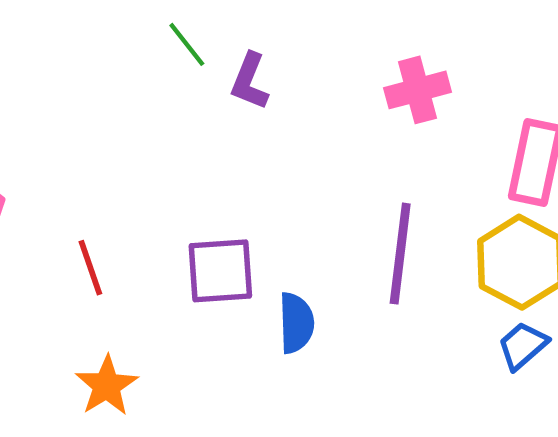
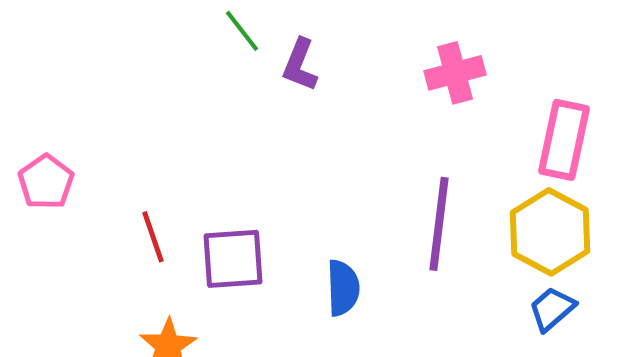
purple square: (220, 271) -> (233, 259), moved

